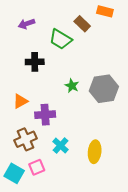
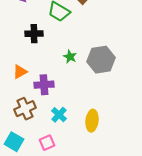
pink square: (37, 167) -> (47, 143), moved

